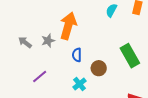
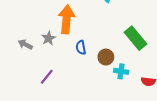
cyan cross: (79, 84) -> (121, 71), moved, turned -32

